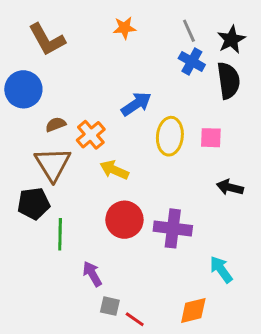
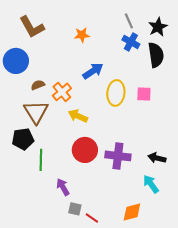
orange star: (124, 28) -> (82, 35), moved
black arrow: (230, 187) -> (157, 158), moved

